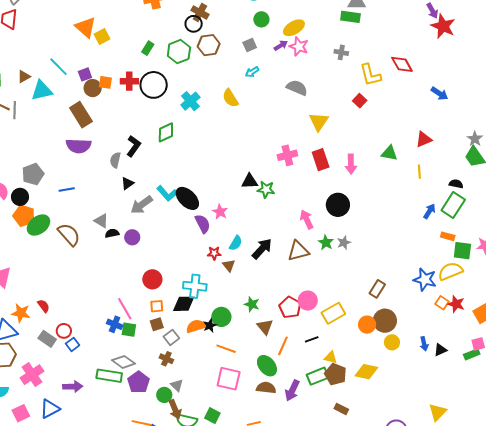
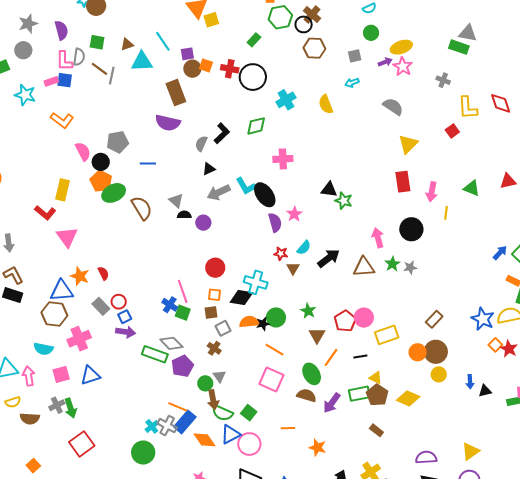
green hexagon: (179, 52) -> (280, 17), moved
pink cross: (287, 155) -> (283, 159), moved
yellow line: (419, 172) -> (446, 213), moved
purple arrow: (73, 387) -> (126, 332), moved

